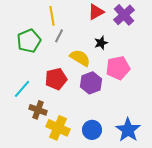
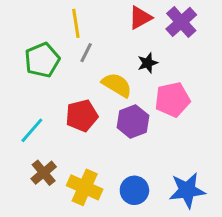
brown cross: (38, 110) -> (44, 173), moved, turned 30
blue star: (128, 130) -> (187, 190), turned 30

